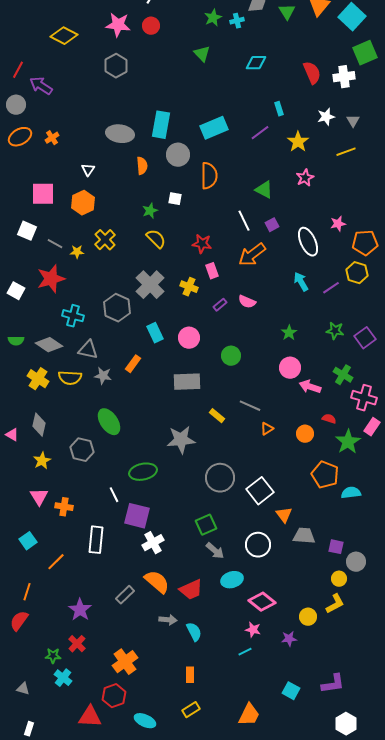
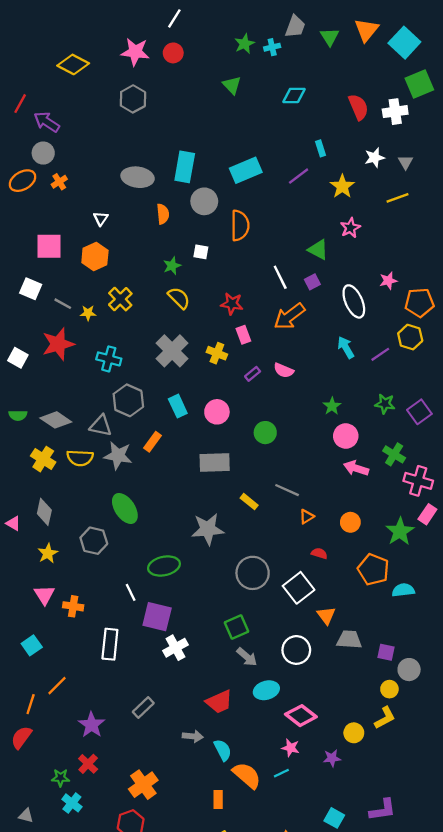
gray circle: (16, 105) -> (43, 153), moved
green triangle: (264, 190) -> (318, 250), moved
gray hexagon: (117, 308) -> (128, 400), moved
cyan cross: (73, 316) -> (109, 359), moved
pink circle: (290, 368) -> (346, 436), moved
gray star: (103, 376) -> (118, 456), size x1.4
red semicircle: (329, 419) -> (319, 553), moved
orange line: (56, 562) -> (57, 686), moved
orange semicircle: (157, 582) -> (247, 775), moved

